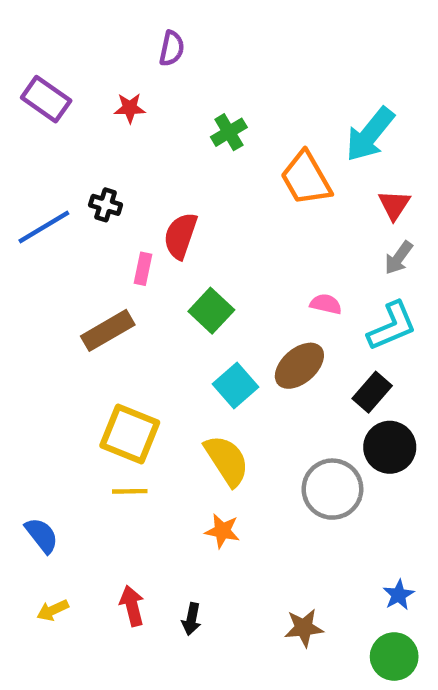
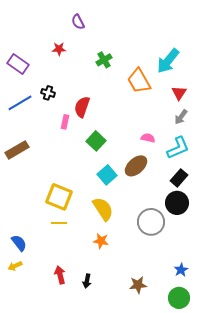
purple semicircle: (172, 48) -> (78, 22), turned 140
purple rectangle: (46, 99) -> (18, 64), moved
brown rectangle: (108, 330) -> (17, 150), moved
black rectangle: (372, 392) -> (179, 178), moved
yellow arrow: (53, 610) -> (15, 266), moved

